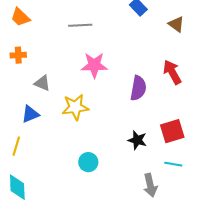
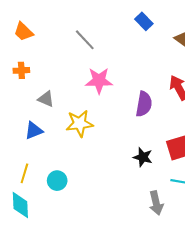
gray line: (80, 25) -> (85, 40), turned 50
yellow line: (16, 146) -> (24, 173), moved
cyan circle: (88, 162) -> (57, 181), moved

